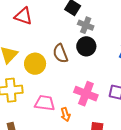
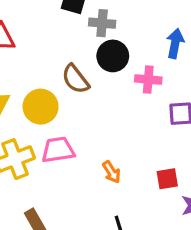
pink cross: (86, 94) -> (148, 80), moved, size x0.7
pink trapezoid: (45, 103) -> (58, 150), moved

